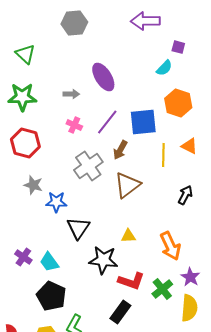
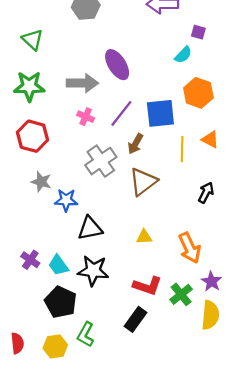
gray arrow: (71, 94) -> (82, 83), size x1.8
black triangle: (78, 228) -> (90, 228), turned 45
black star: (103, 260) -> (93, 271), moved

